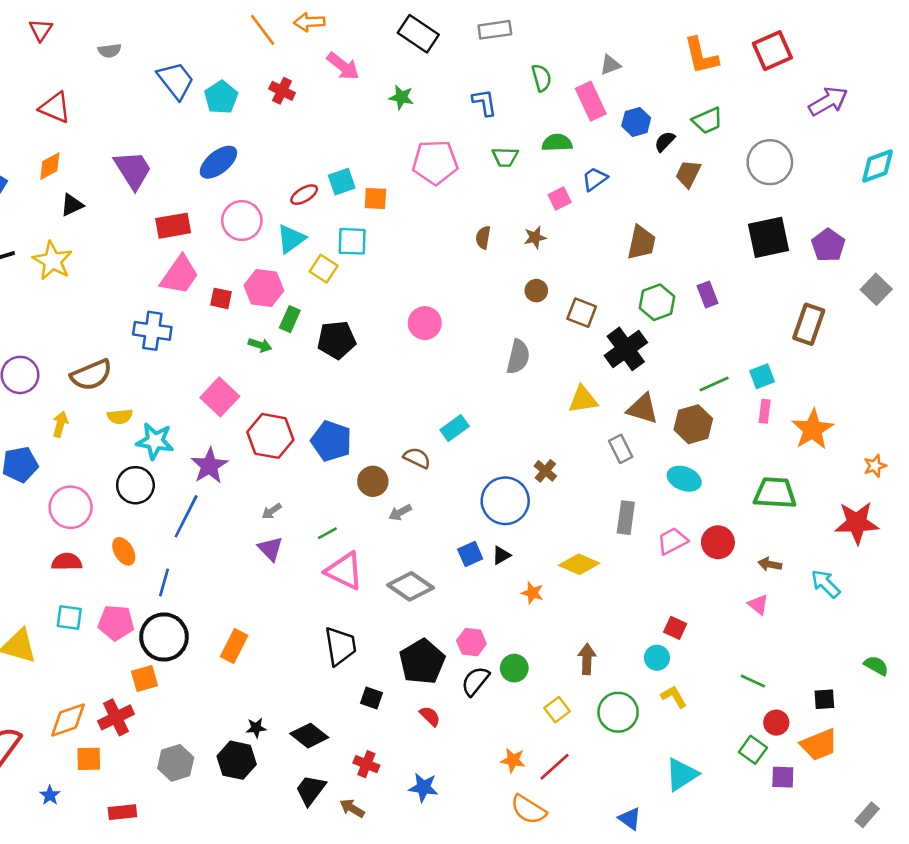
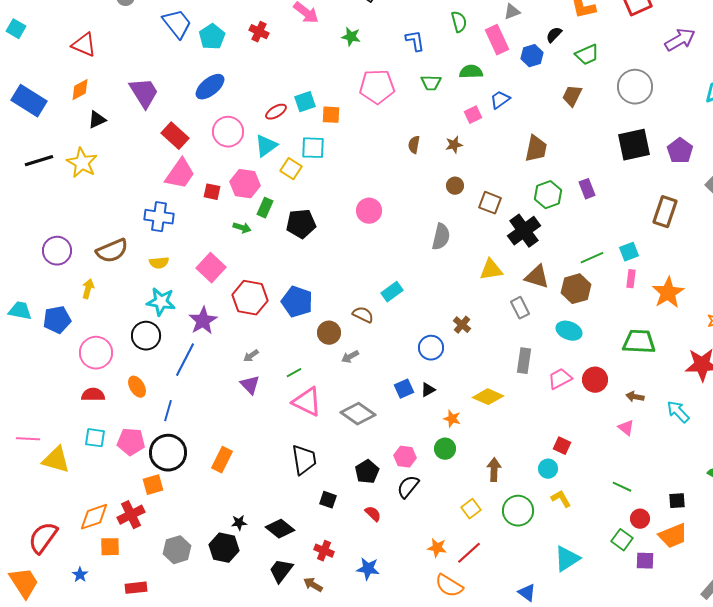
black semicircle: (665, 141) -> (554, 35), moved
red rectangle: (173, 226) -> (175, 136), turned 52
yellow semicircle: (120, 416) -> (159, 263), moved
blue circle: (505, 501) -> (431, 348), size x0.7
black pentagon: (422, 662) -> (367, 472), size x0.7
green circle: (514, 668) -> (445, 449), moved

